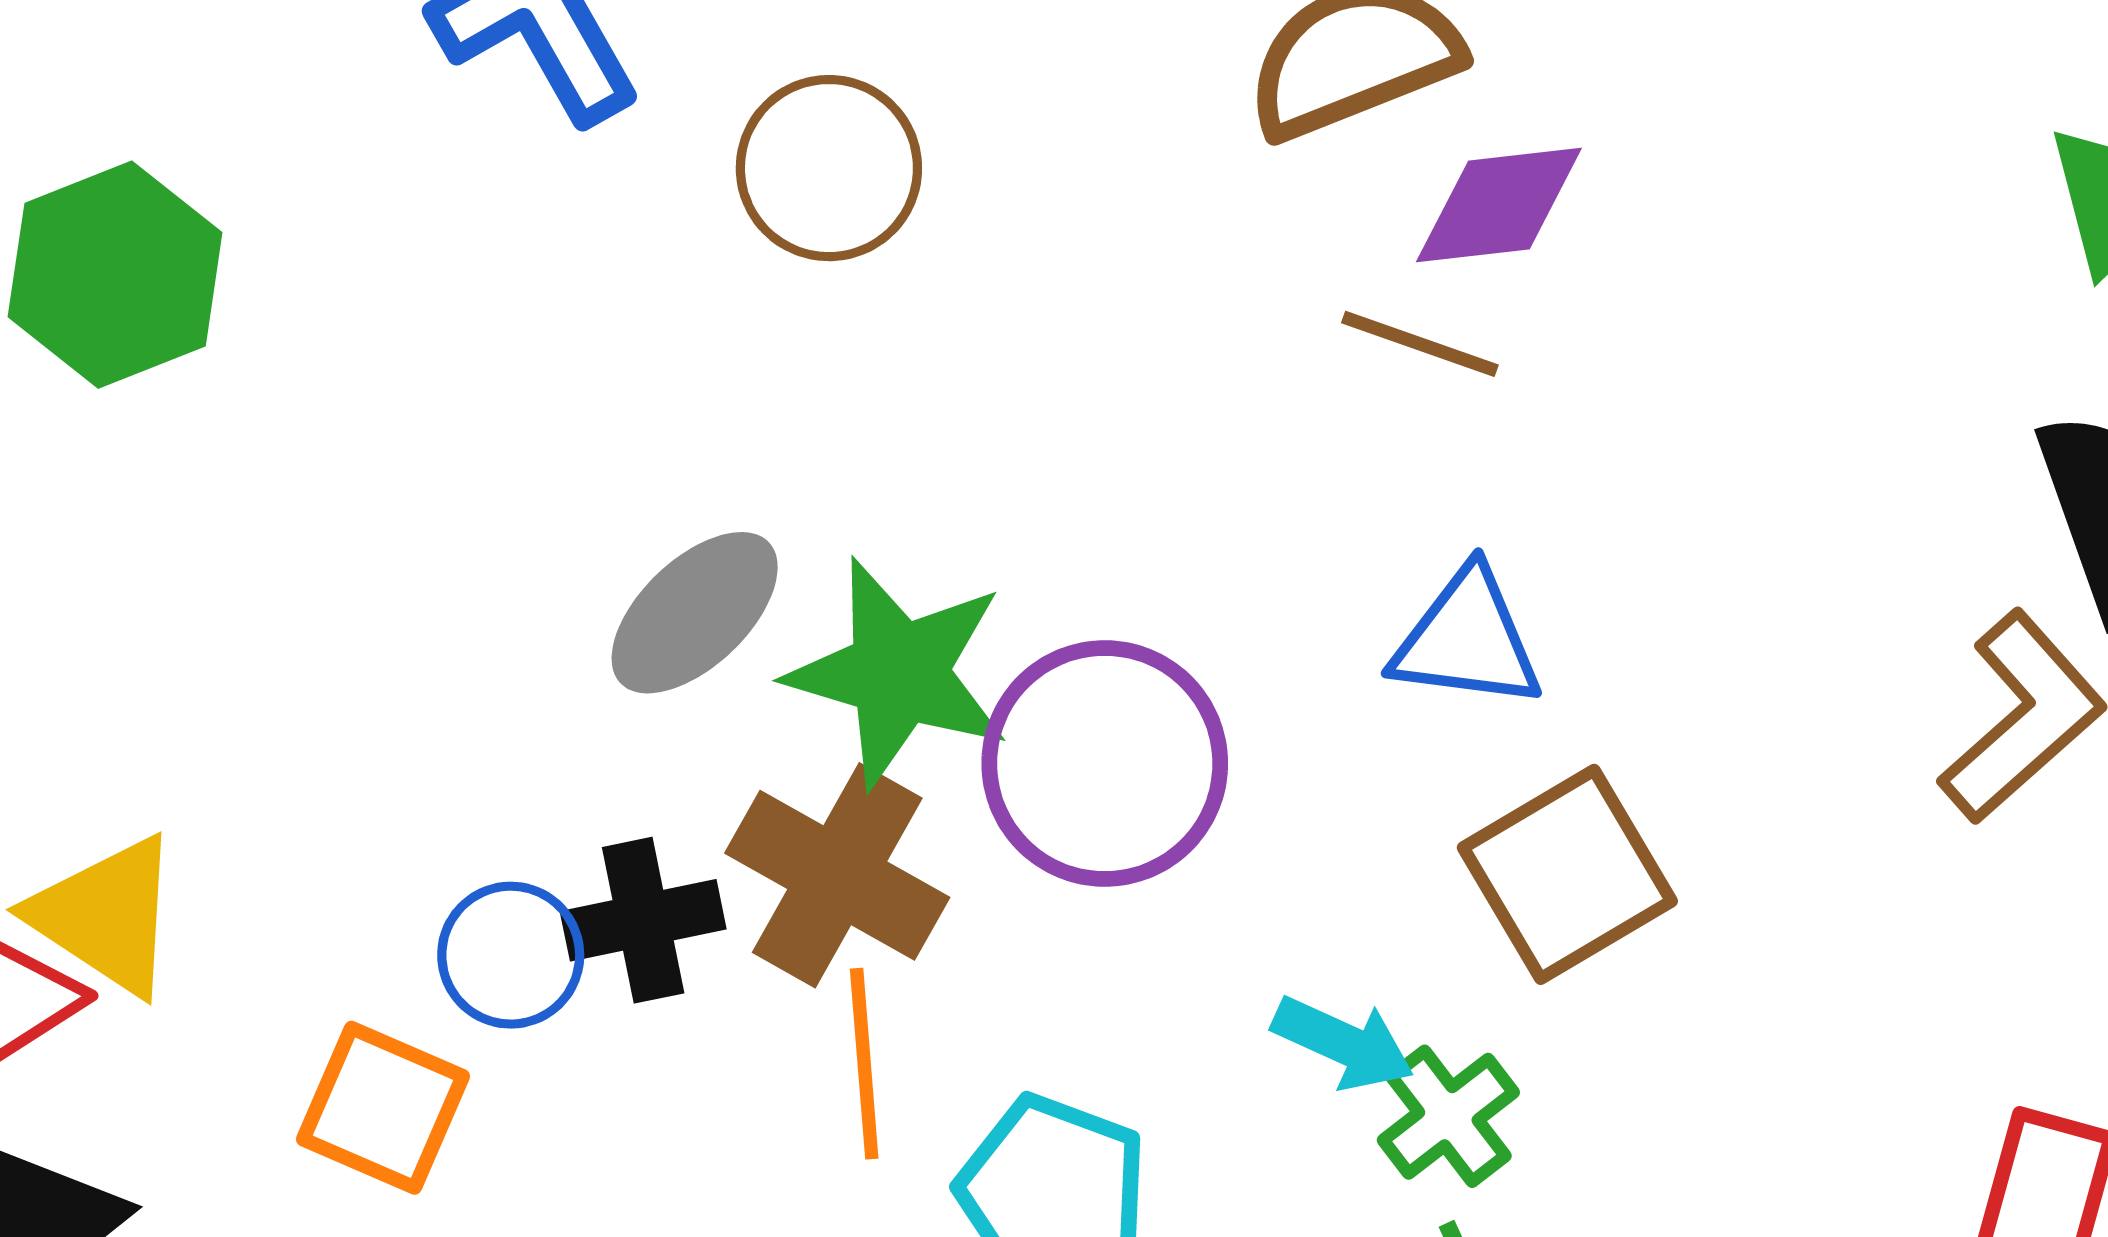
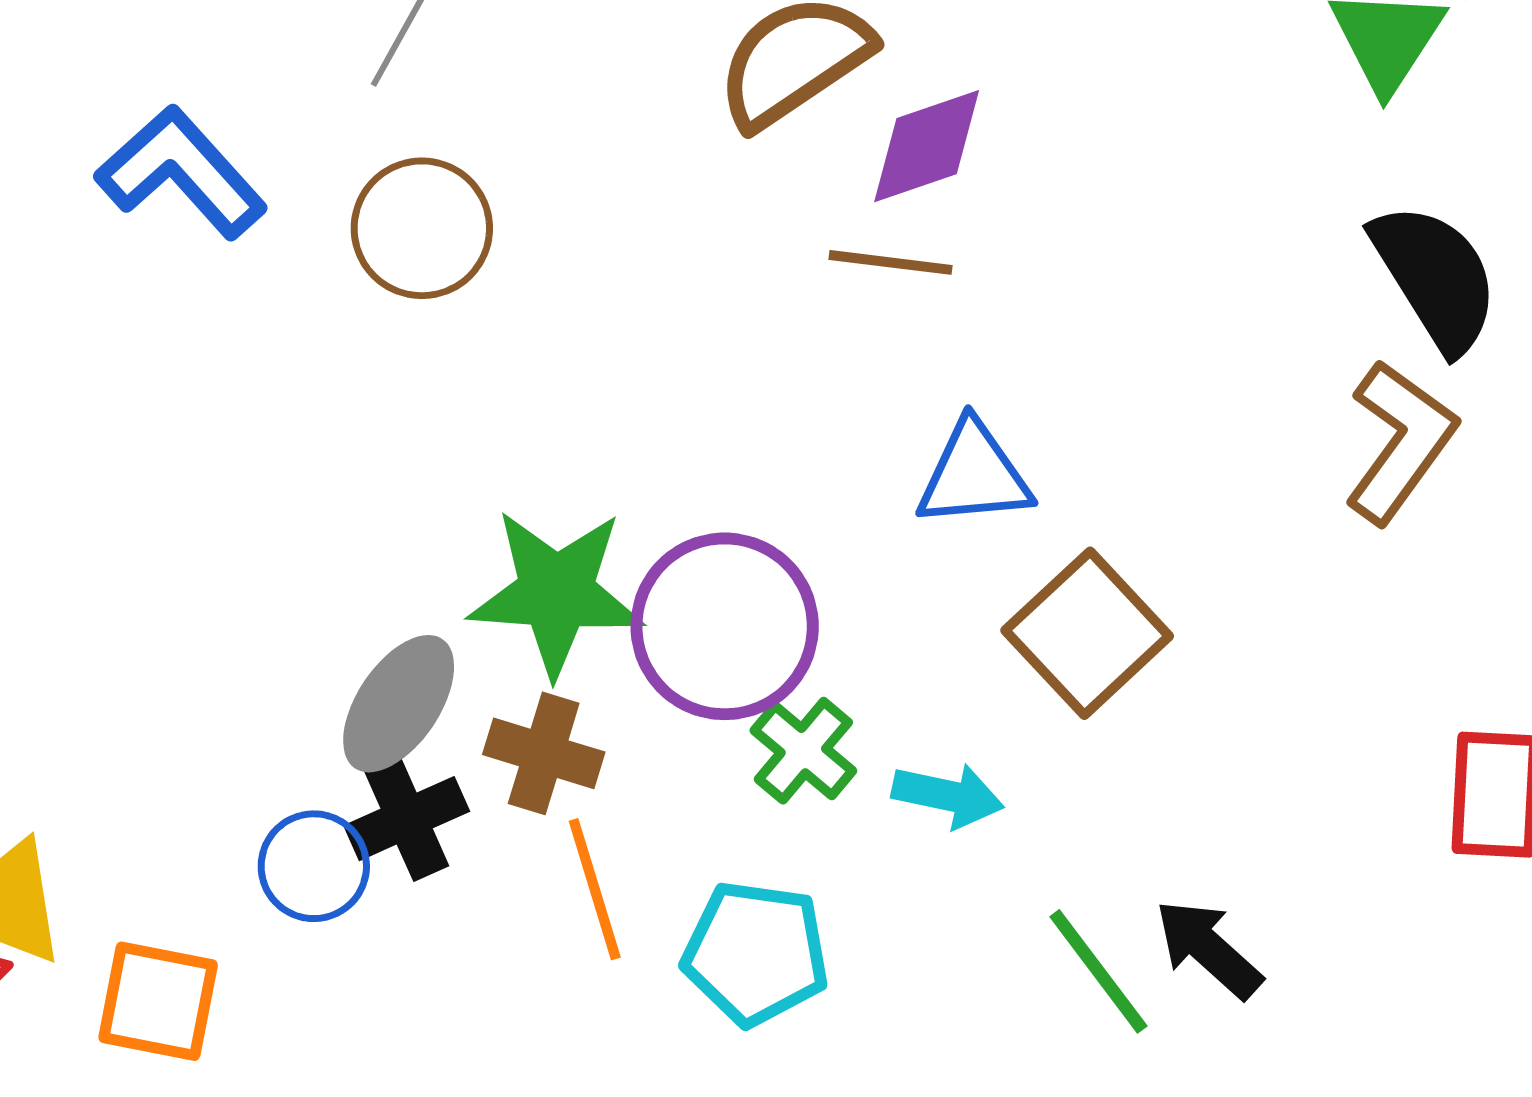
gray ellipse: (695, 613) -> (399, 704), moved
brown cross: (837, 875) -> (544, 753), size x0.7
orange square: (383, 1108) -> (158, 1001), moved
green cross: (1448, 1116) -> (803, 751), moved

